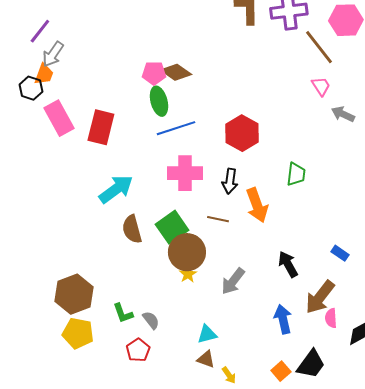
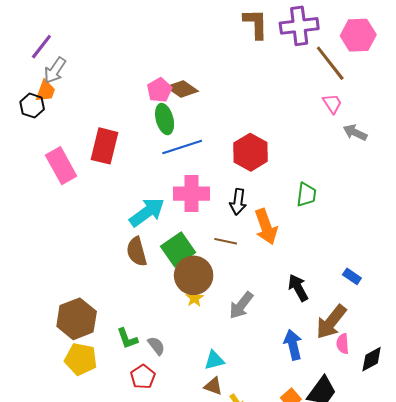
pink pentagon: (154, 73) -> (159, 90), turned -30
pink rectangle: (59, 118) -> (61, 166), moved
cyan arrow: (116, 189) -> (147, 212), moved

